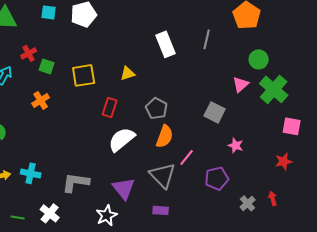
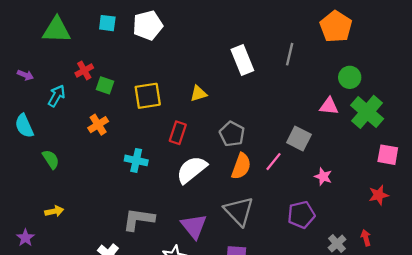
pink triangle: (241, 84) -> (329, 106), turned 48
pink line: (187, 157) -> (274, 162), moved
cyan cross: (31, 173) -> (136, 160), moved

